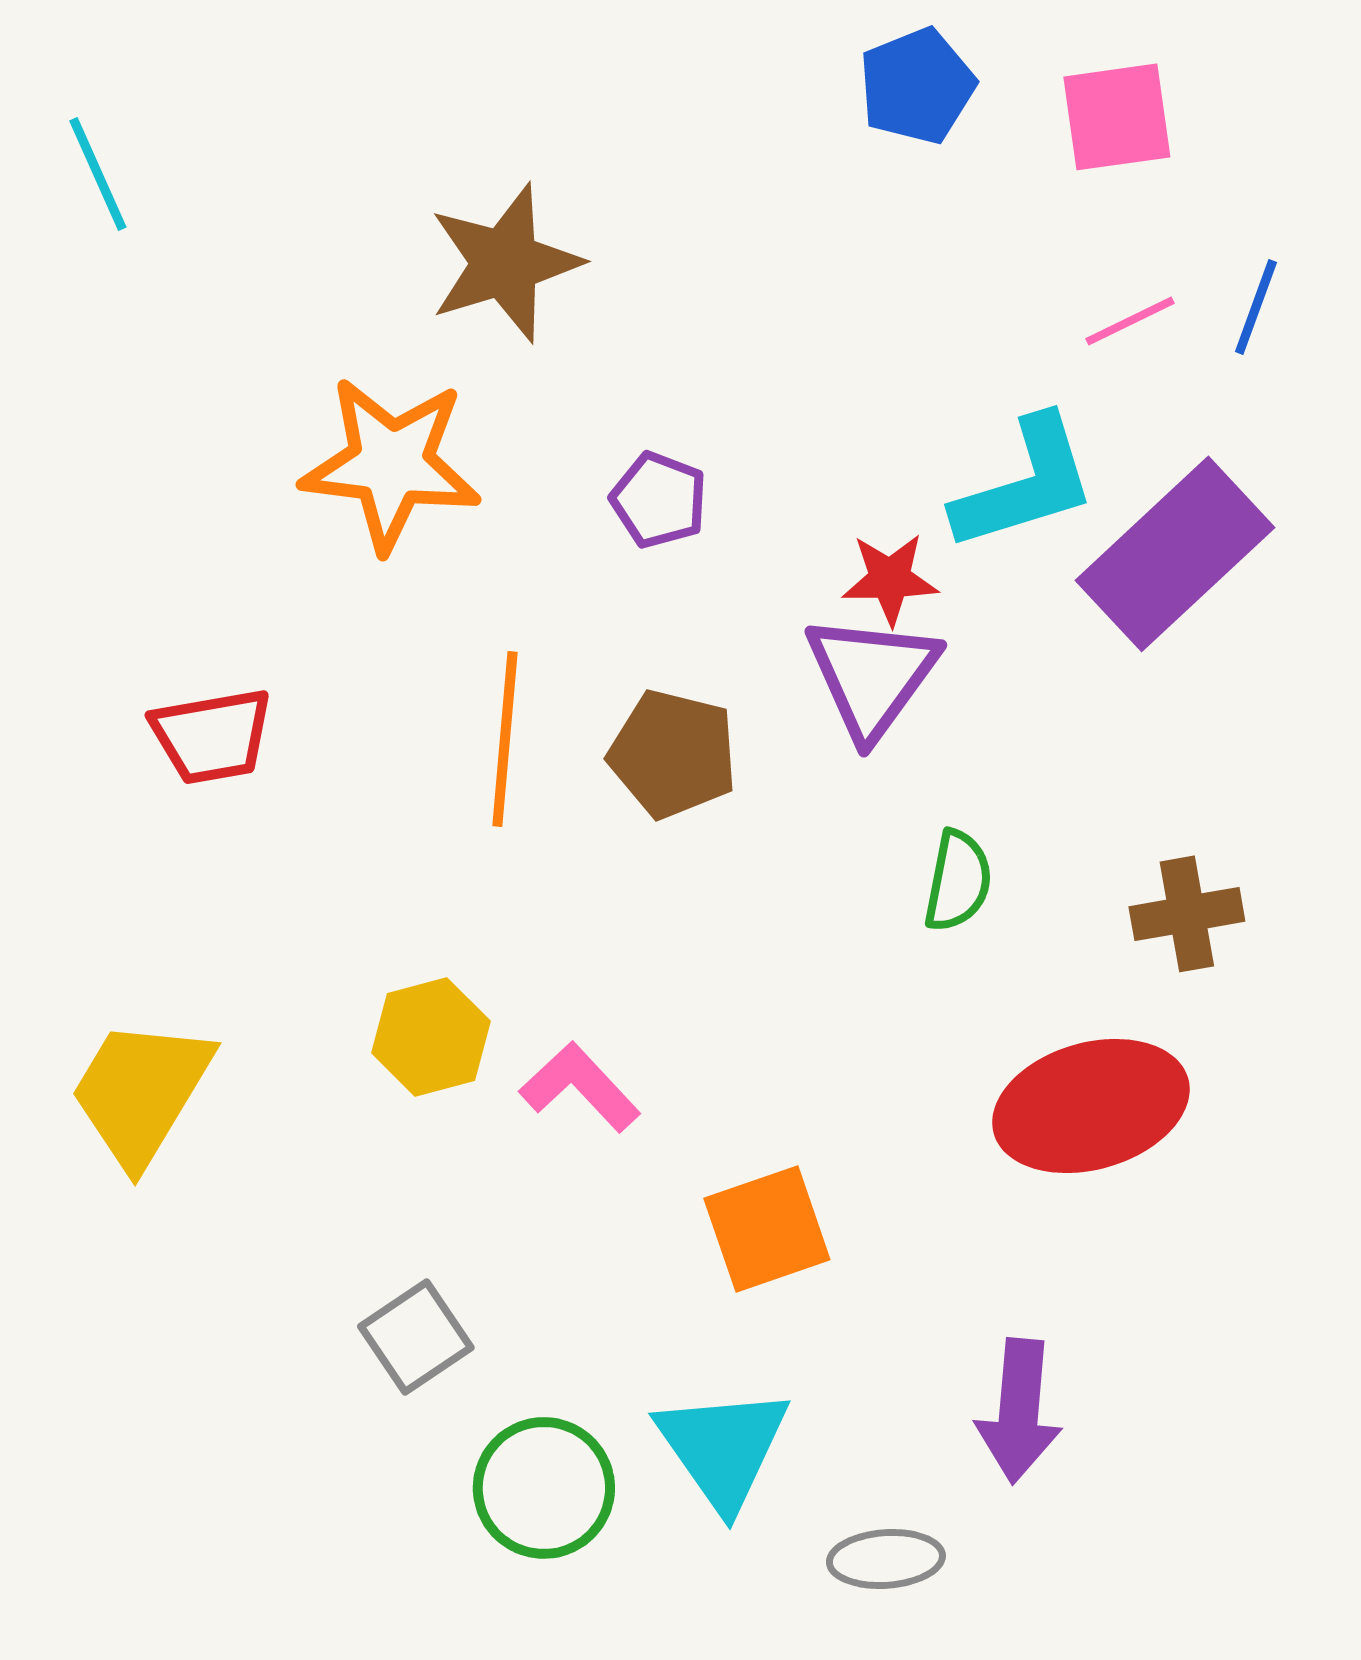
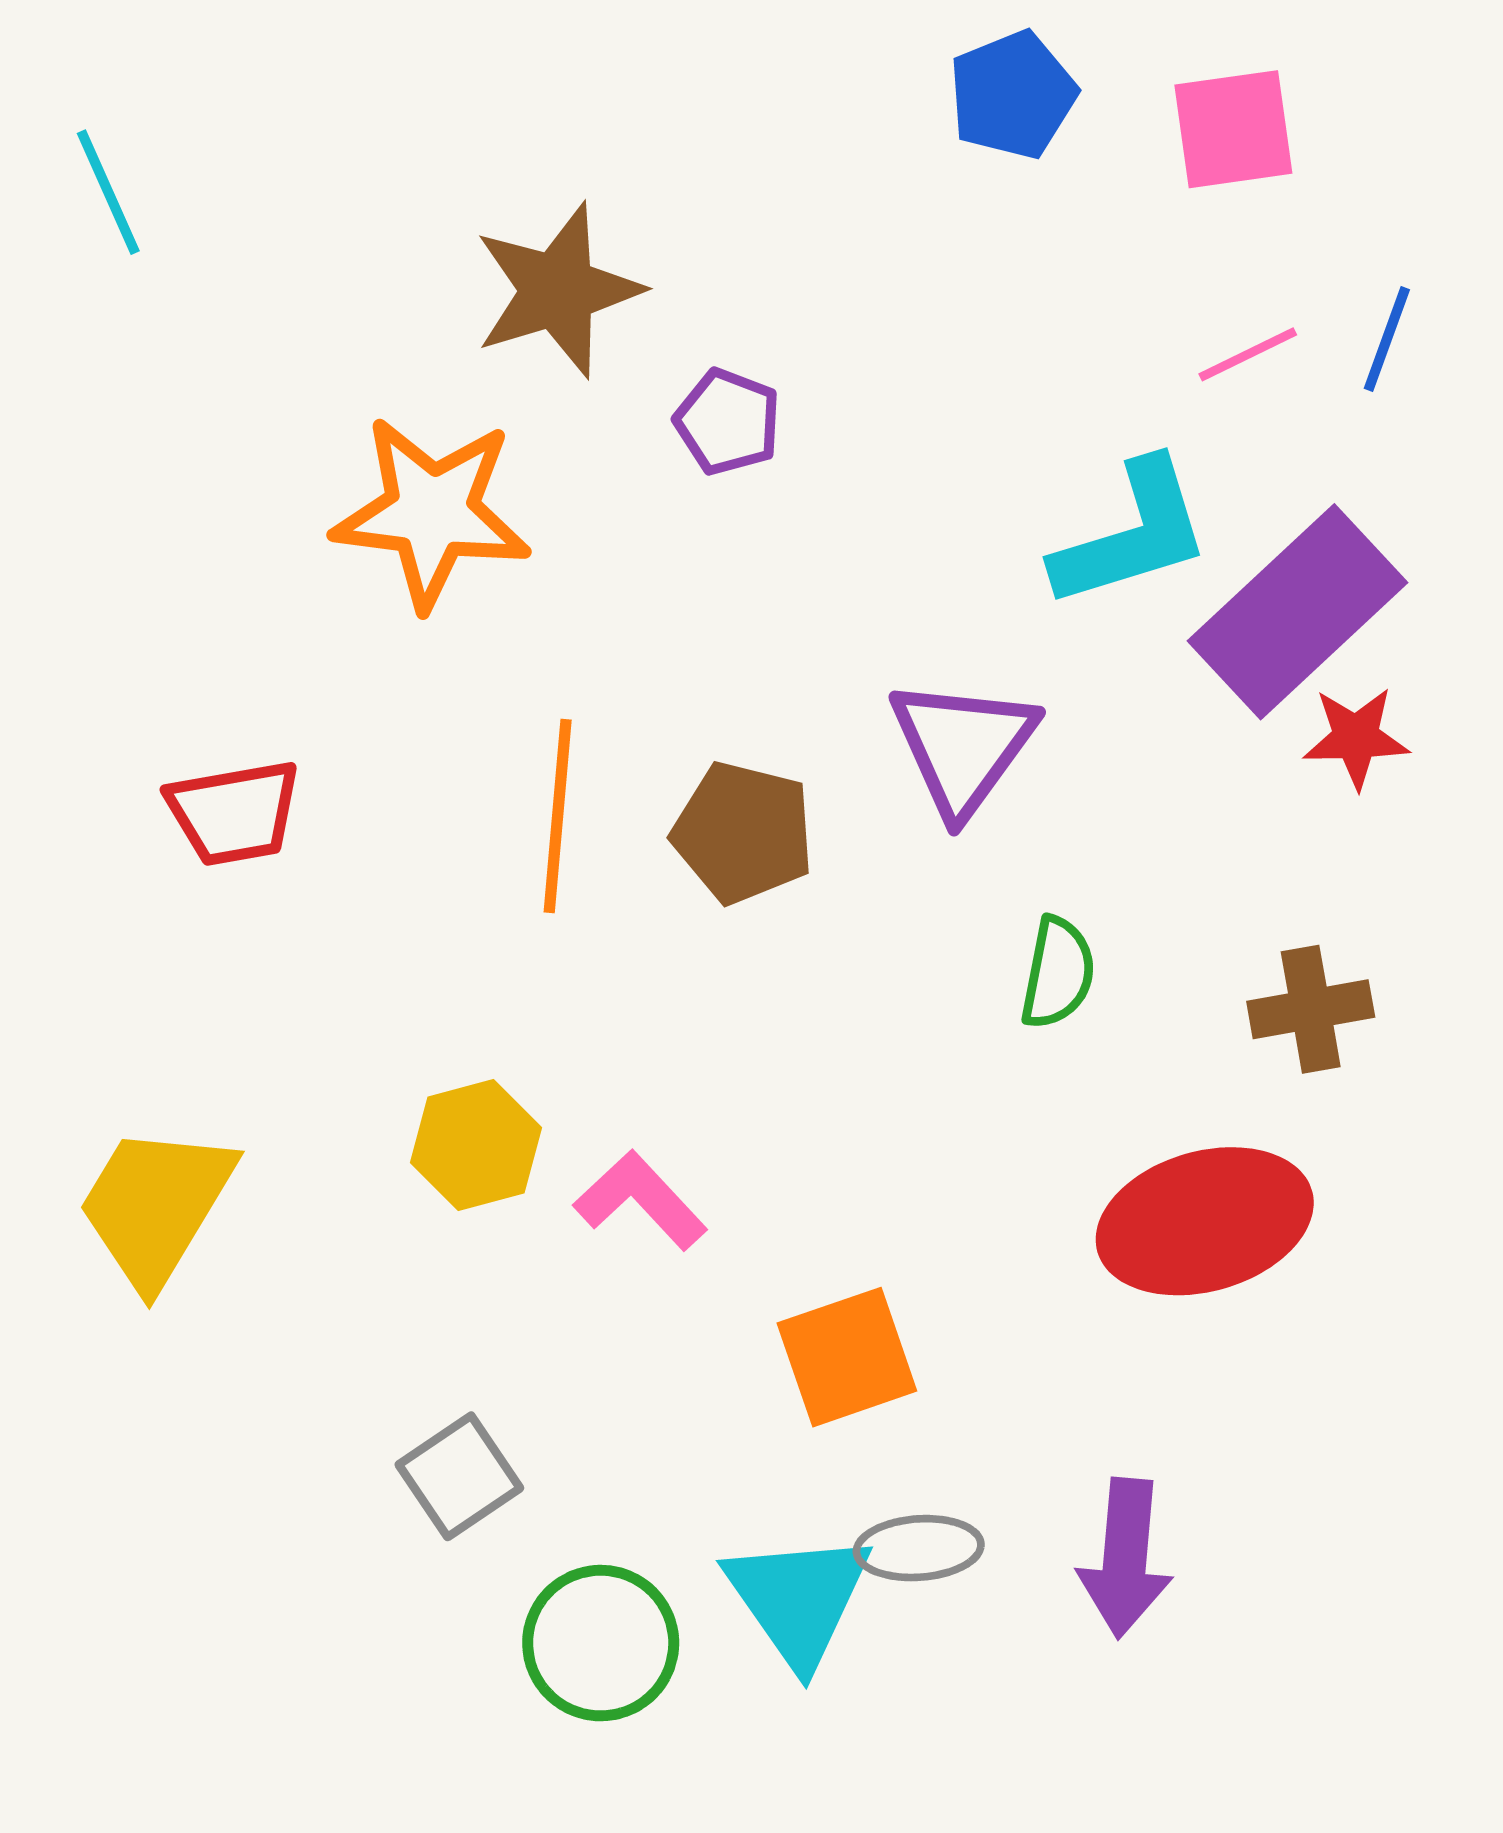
purple pentagon: (659, 500) -> (728, 422), moved
red star: (890, 579) -> (1356, 738), moved
gray ellipse: (886, 1559) -> (919, 1548), moved

